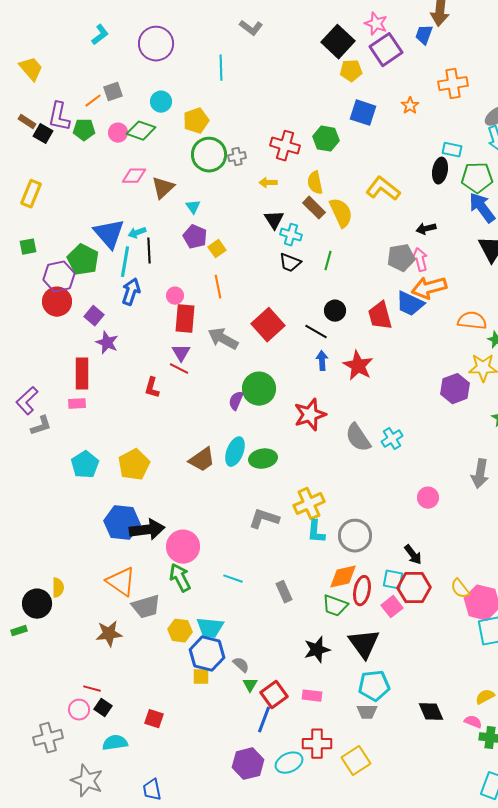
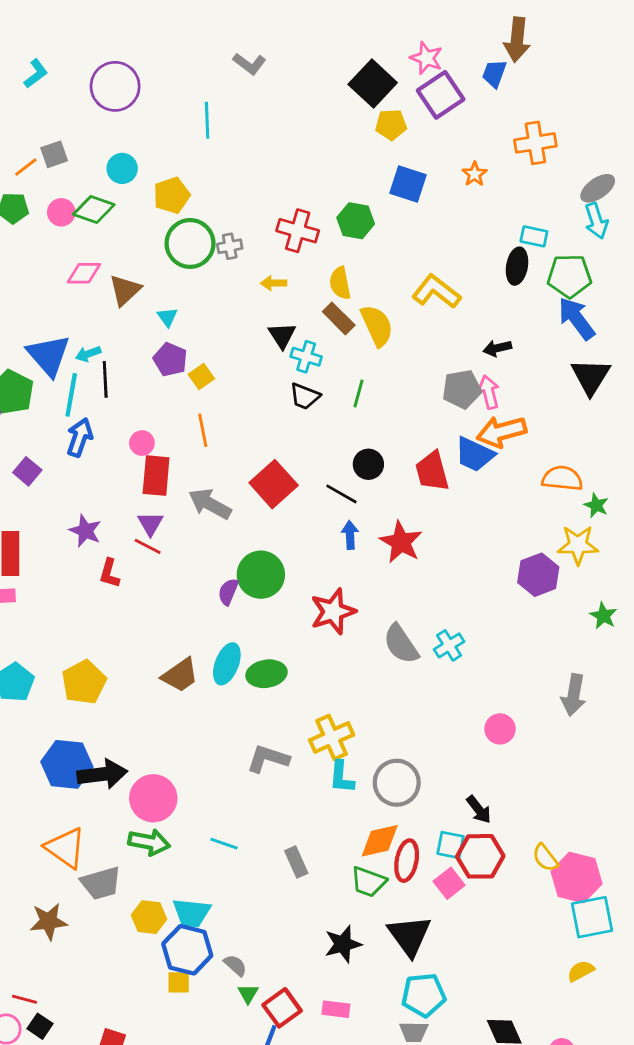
purple star: (107, 343) -> (85, 531), moved
green arrow: (180, 578) -> (149, 842), turned 128
yellow semicircle: (485, 697) -> (581, 971), moved

